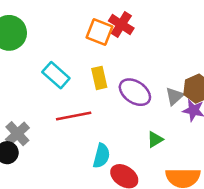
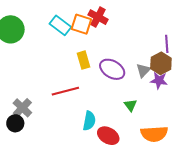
cyan rectangle: (56, 75) -> (60, 25), moved
green triangle: (155, 139) -> (130, 105), turned -32

